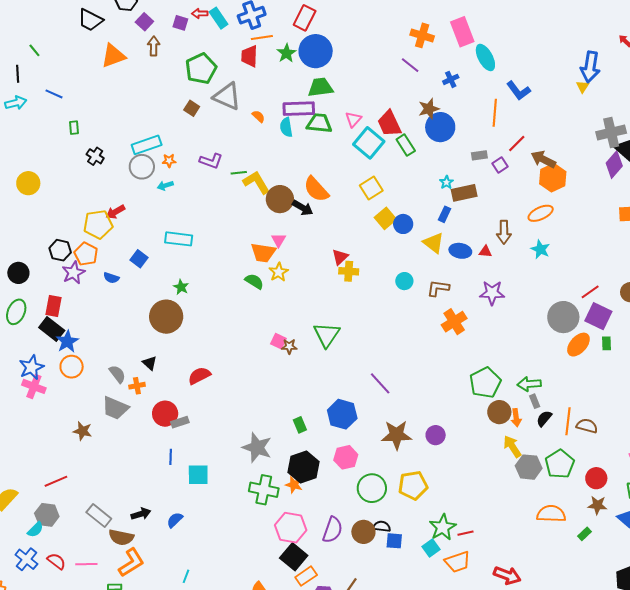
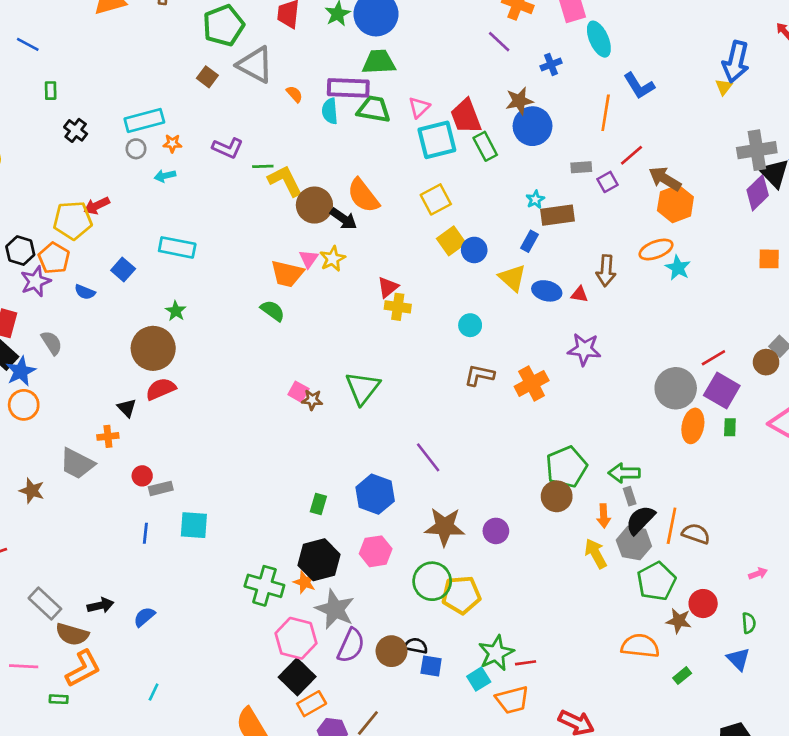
cyan square: (369, 143) -> (437, 140), turned 32
gray circle: (142, 167) -> (136, 149), size x0.6
cyan star: (540, 249) -> (678, 268), moved
yellow star: (279, 272) -> (333, 259), moved
brown L-shape: (438, 288) -> (479, 375), moved
orange ellipse: (578, 345) -> (693, 426), turned -35
gray semicircle: (117, 374) -> (52, 343), moved
red semicircle: (199, 376) -> (161, 389), moved
brown circle: (499, 412) -> (557, 496), moved
red circle: (165, 414) -> (142, 476), size x0.6
black semicircle: (544, 419) -> (640, 520), size x1.4
green rectangle: (300, 425) -> (318, 504), turned 35
gray star: (257, 448) -> (335, 609), moved
gray hexagon: (529, 467) -> (634, 543), moved
cyan square: (198, 475) -> (194, 525), moved
green circle: (372, 488) -> (432, 581), moved
brown star: (597, 505) -> (679, 621), moved

